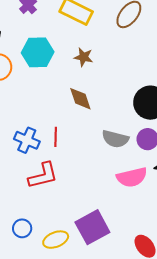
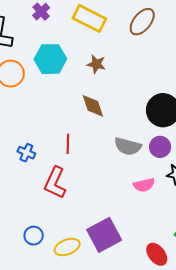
blue cross: (27, 140) -> (26, 153), moved, size x0.7
red L-shape: (43, 176) -> (55, 183), turned 128
pink semicircle: (132, 177) -> (144, 185), size x0.7

